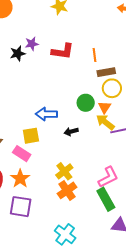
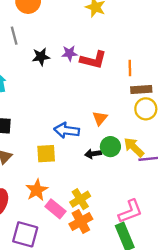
purple star: (32, 44) -> (70, 53), moved
green circle: (86, 103) -> (110, 147), moved
orange triangle: (105, 107) -> (100, 118), moved
pink rectangle: (22, 154) -> (55, 209), moved
orange star: (20, 179) -> (37, 190), moved

